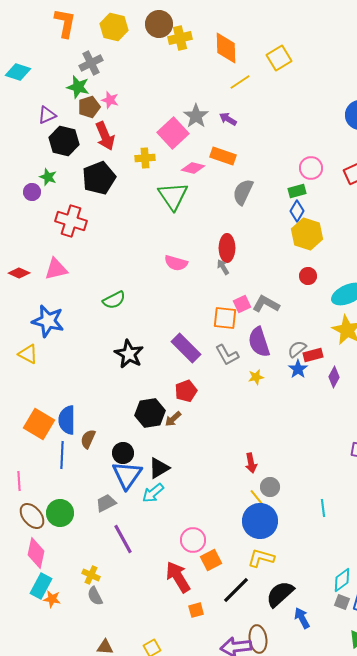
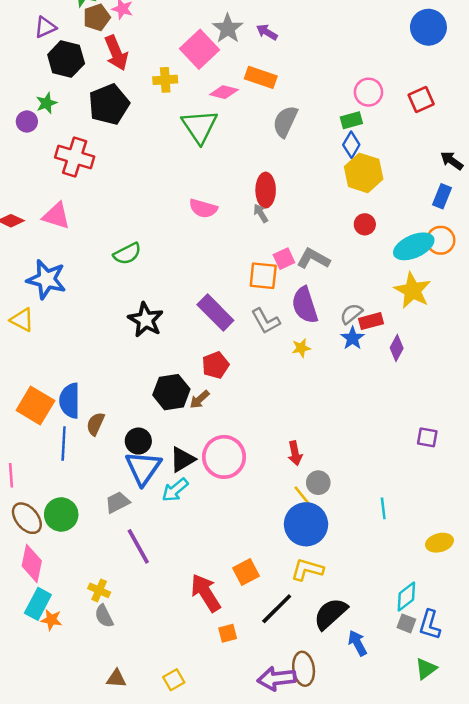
green star: (48, 177) -> (46, 103), turned 30
pink triangle: (56, 269) -> (56, 216), turned 30
pink circle: (193, 540) -> (224, 457), moved, size x1.4

